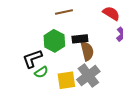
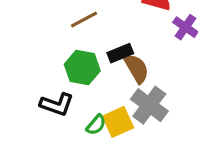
black L-shape: (32, 59) -> (57, 104), turned -125
green semicircle: (41, 72) -> (96, 125), moved

